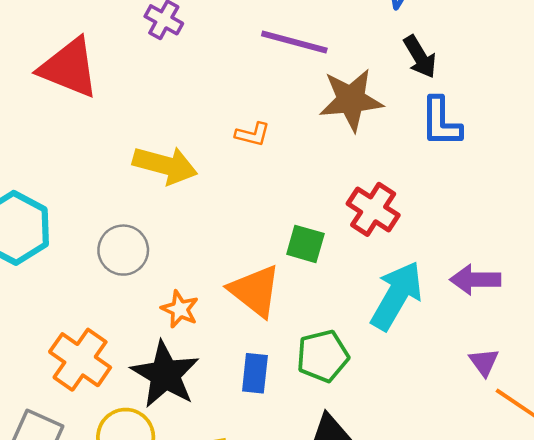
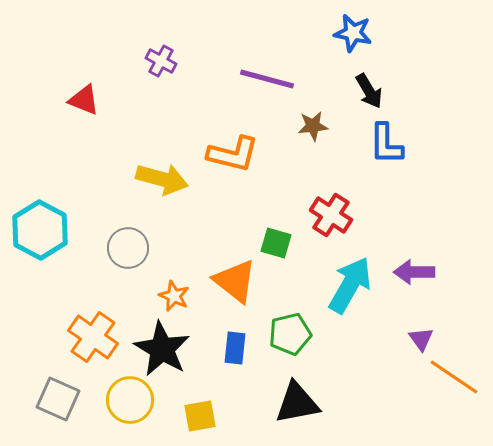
red triangle: (69, 68) -> (84, 100), size x0.6
brown star: (351, 100) -> (313, 126), size x0.6
orange L-shape: (252, 134) -> (233, 154), size x1.8

